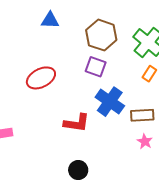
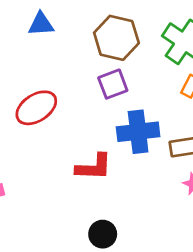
purple square: (96, 67) -> (113, 84), turned -35
blue cross: (110, 102) -> (138, 132), turned -36

